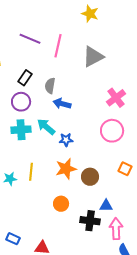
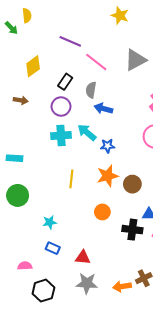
yellow star: (90, 14) -> (120, 16), moved
pink line: (58, 46) -> (96, 62), moved, turned -65
cyan star: (10, 179) -> (50, 222), moved

